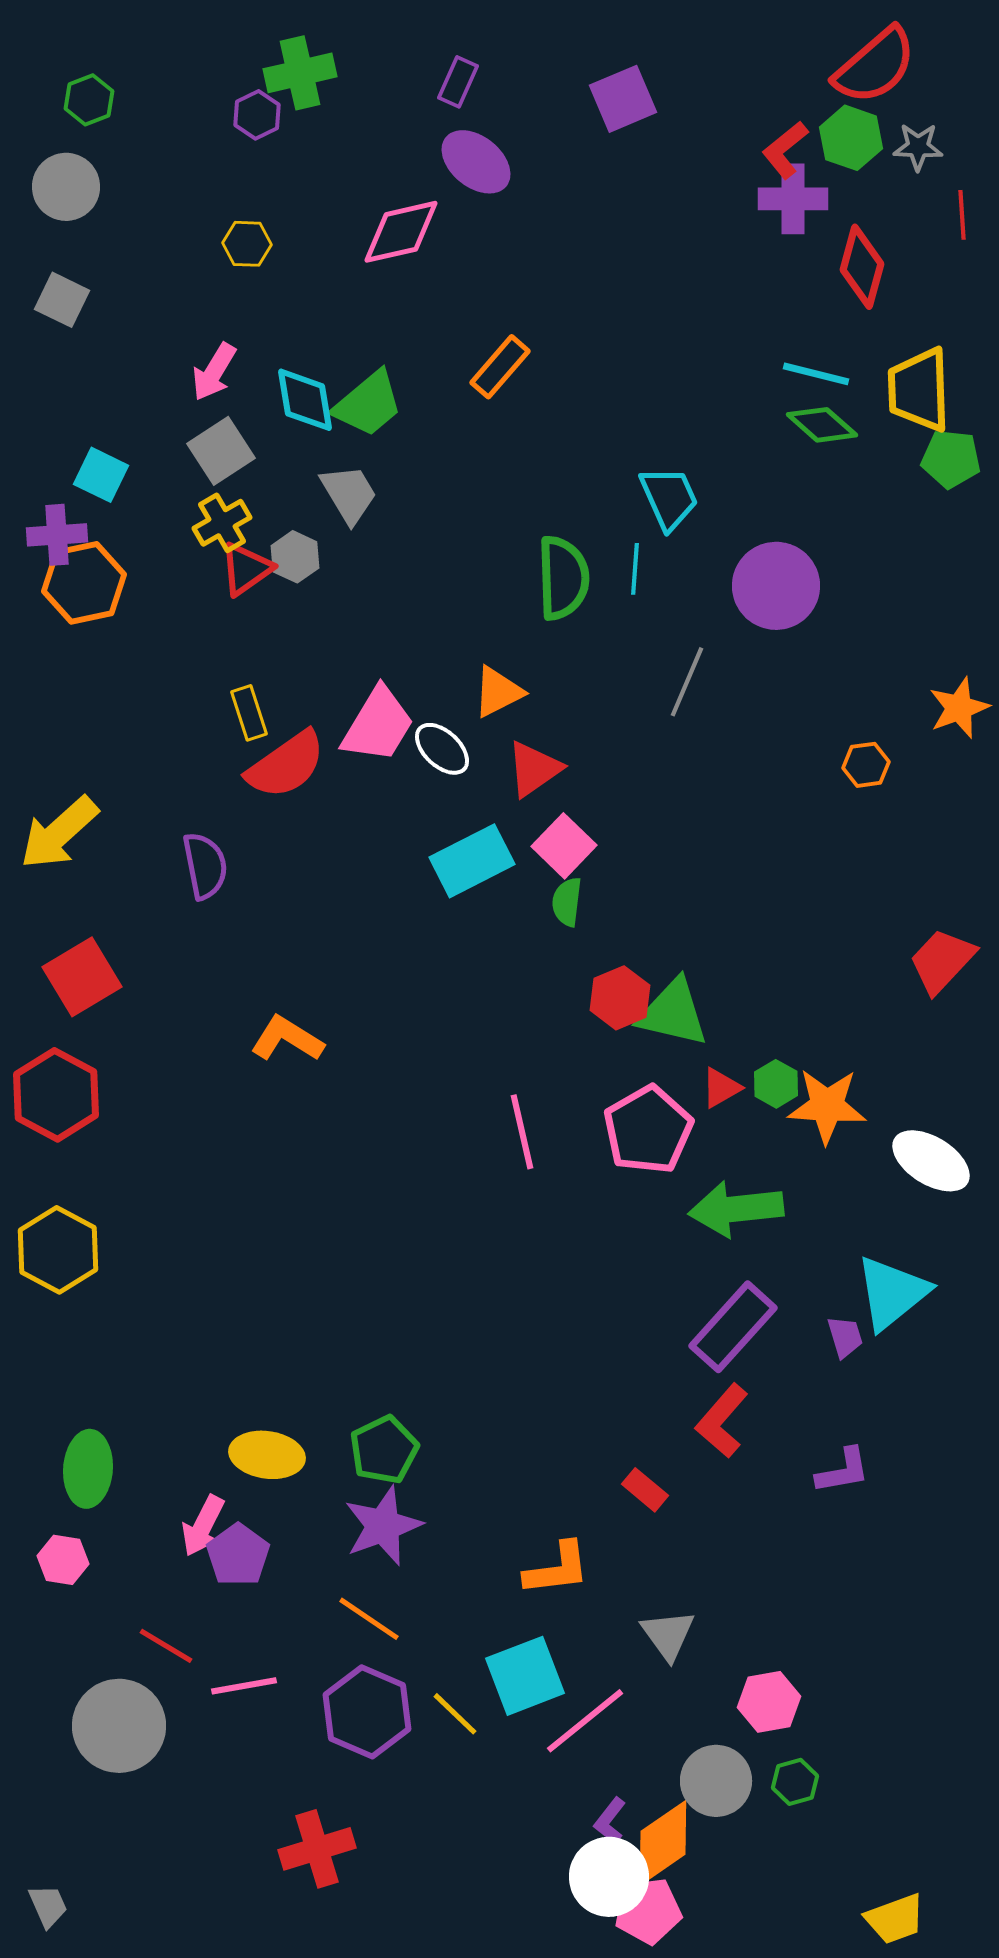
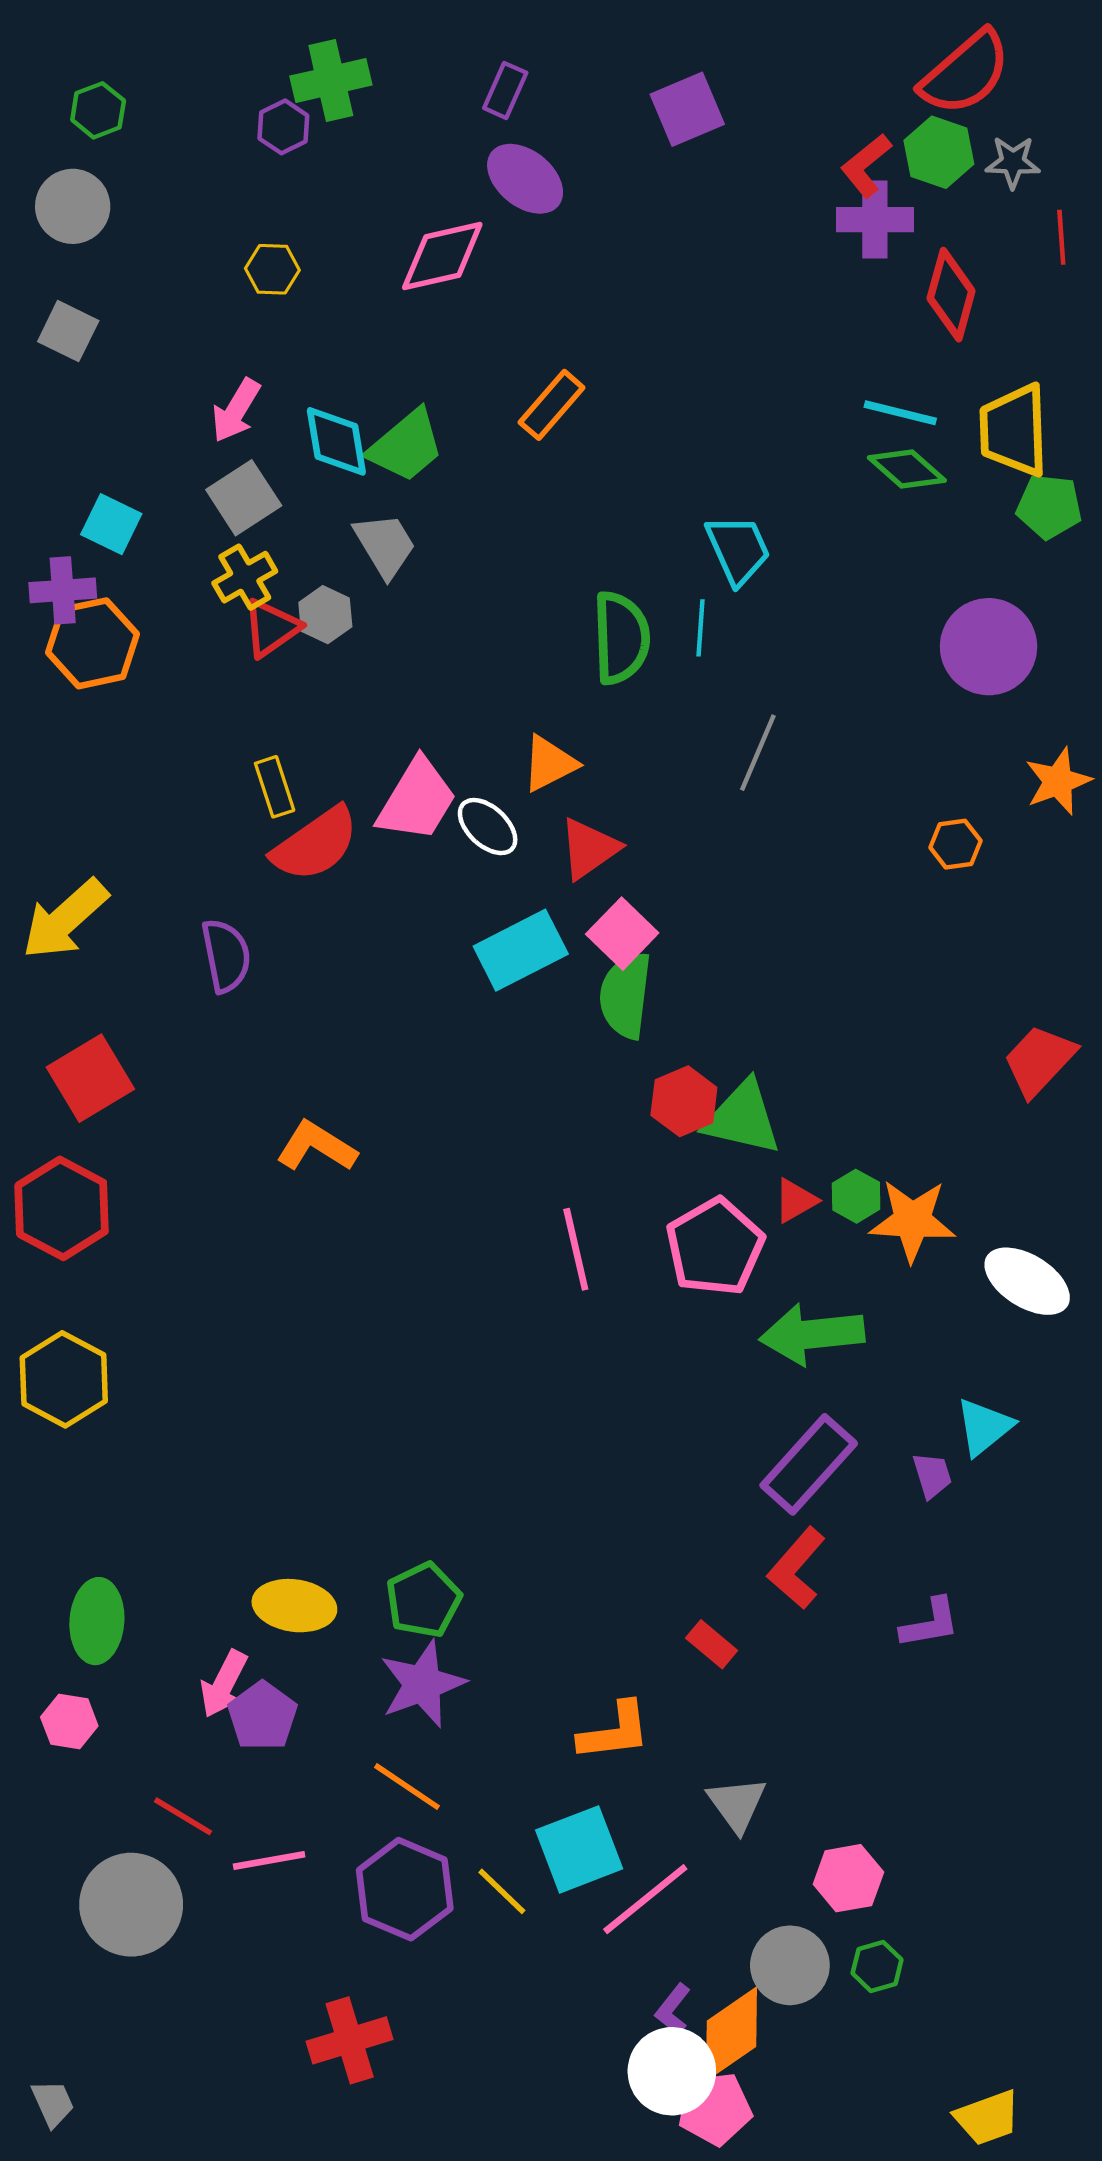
purple circle: (776, 586) -> (989, 647), moved
green semicircle: (567, 902) -> (625, 995), size x1.6
cyan triangle: (892, 1293) -> (984, 1427), size x0.7

